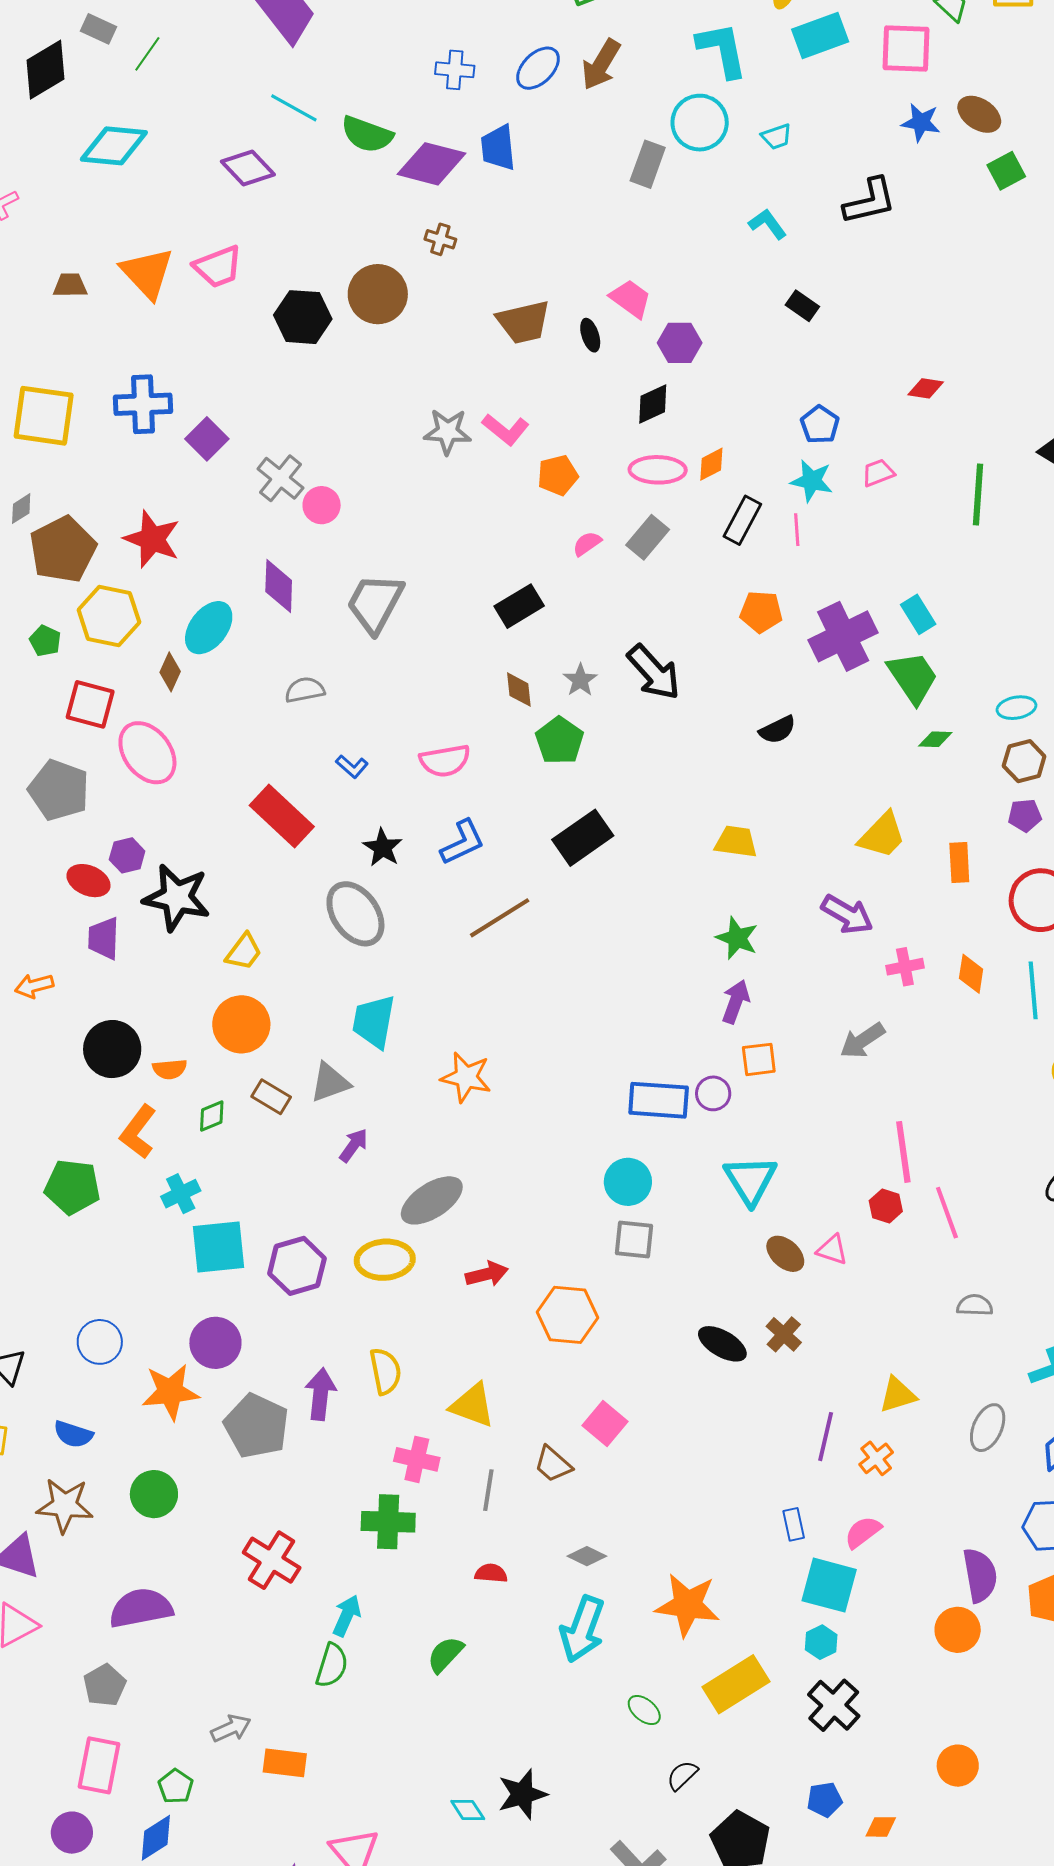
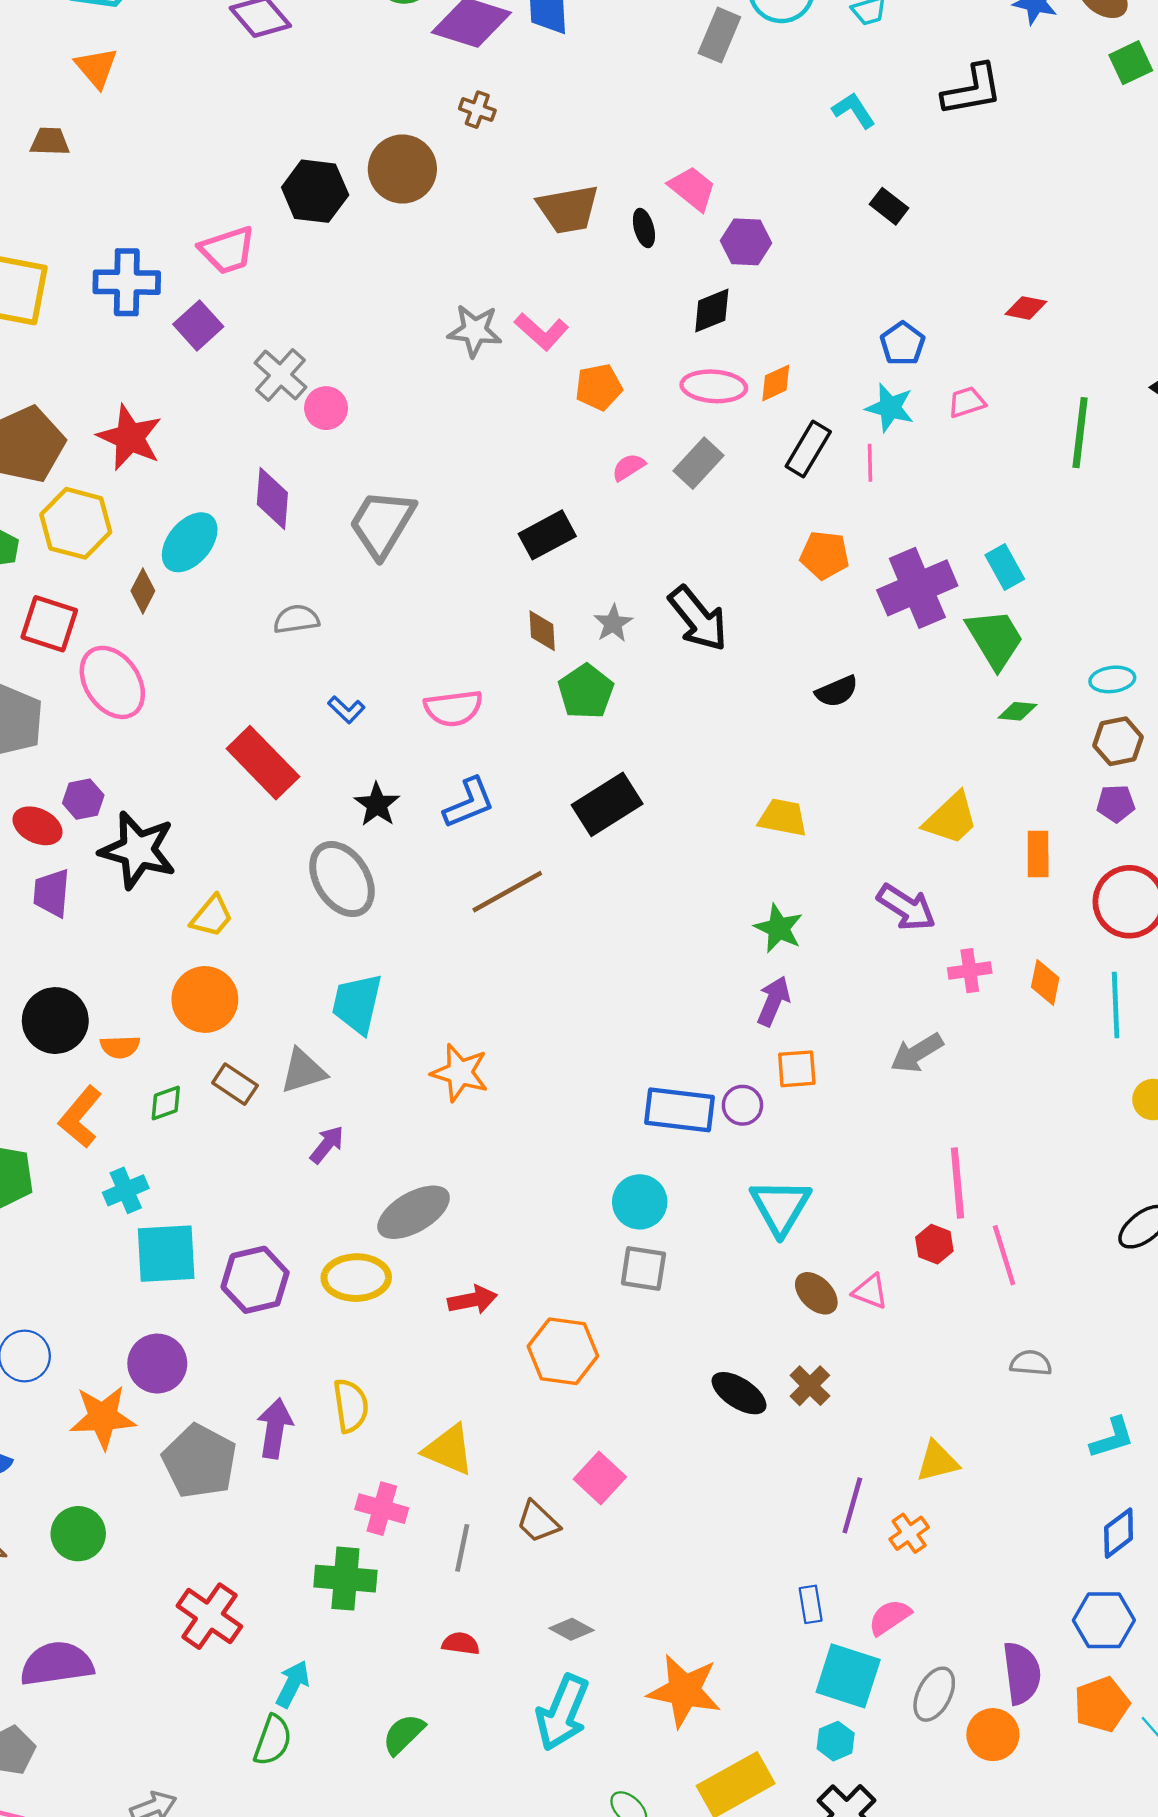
pink trapezoid: (218, 267) -> (227, 250), moved
orange triangle: (147, 273) -> (96, 68), moved, size x0.7
gray ellipse: (988, 1428) -> (934, 1694), moved

